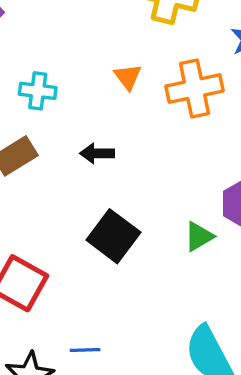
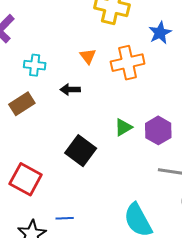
black arrow: (97, 153) -> (70, 90), moved
green triangle: (199, 236) -> (123, 127), moved

